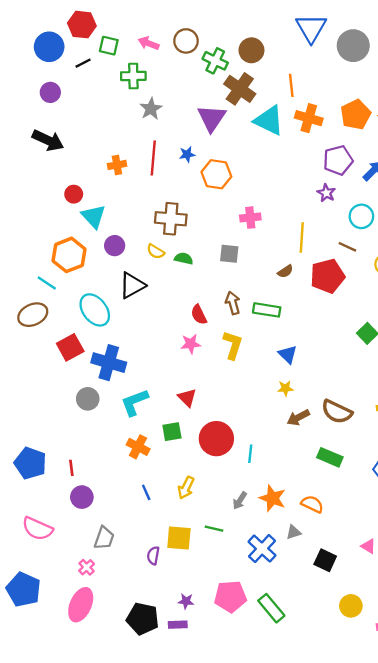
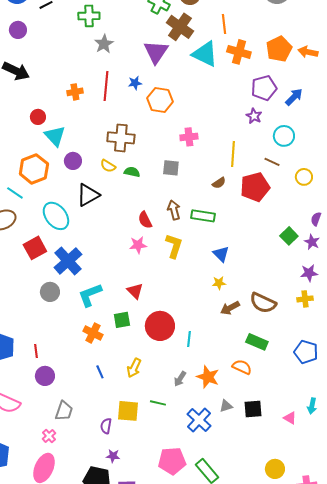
blue cross: (109, 363) -> (68, 261), turned 32
orange semicircle: (312, 504) -> (242, 367), moved
black square: (325, 560) -> (253, 409), moved, turned -30
purple star: (186, 601) -> (113, 456), moved

